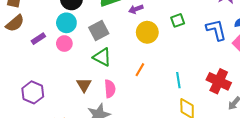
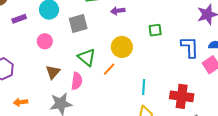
yellow circle: (147, 32) -> (122, 47), moved
pink circle: (64, 44) -> (45, 41), moved
green triangle: (102, 57) -> (87, 57), moved
red cross: (219, 81) -> (182, 96), turned -30

